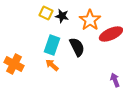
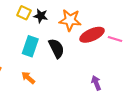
orange star: (90, 20) -> (70, 20), turned -30
orange arrow: (52, 65) -> (28, 78), moved

